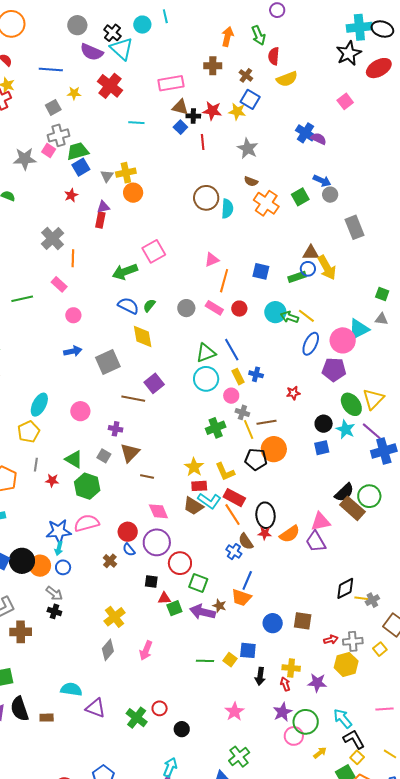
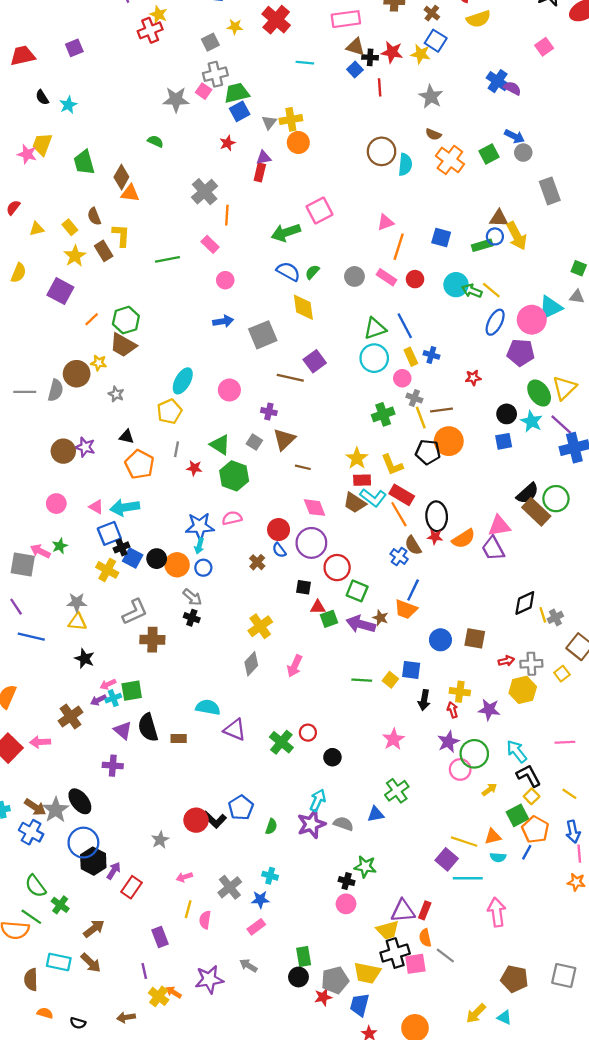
pink semicircle: (87, 523) -> (232, 518), size x0.7
black circle: (22, 561) -> (157, 559), size x0.7
yellow line: (361, 598) -> (543, 615), turned 64

